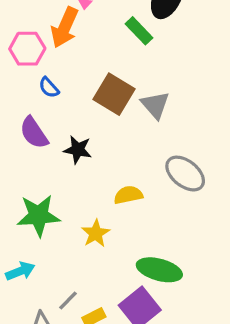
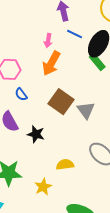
orange arrow: (65, 27) -> (51, 63), moved
green rectangle: (139, 31) -> (97, 62), moved

